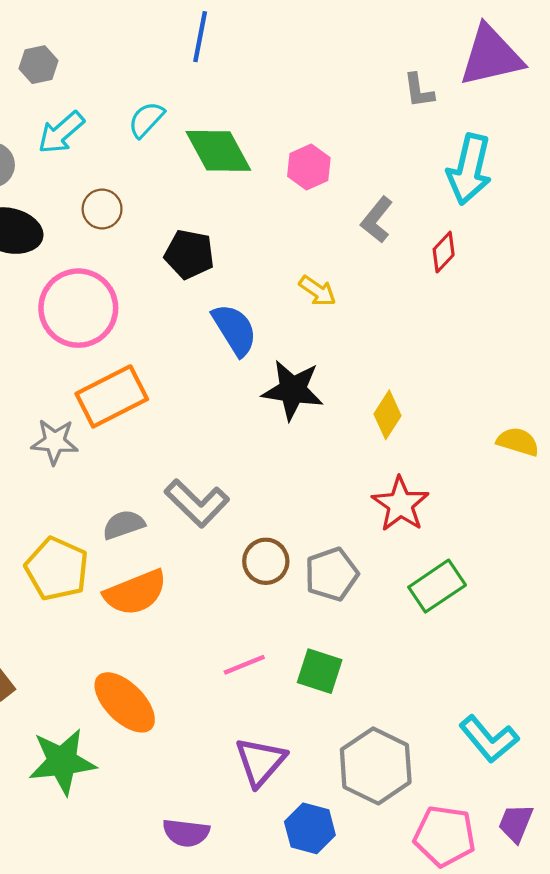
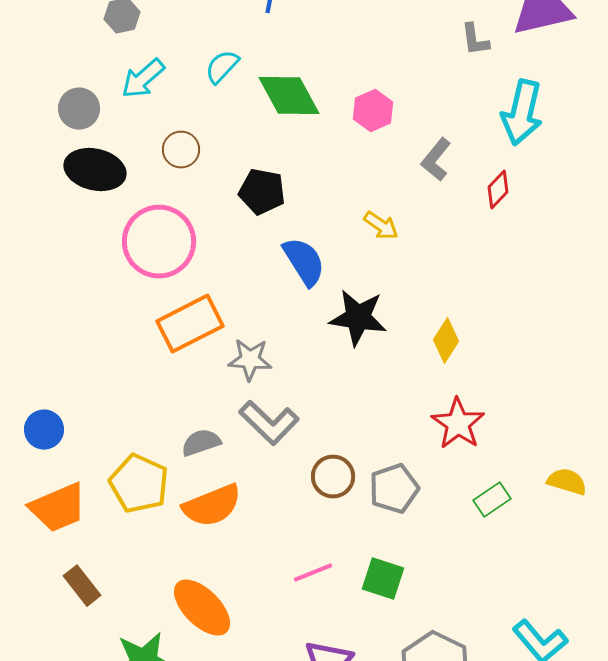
gray star: (55, 442) -> (250, 360), moved
yellow semicircle: (518, 442) -> (567, 482), moved
green rectangle: (437, 586) -> (492, 500), size x0.7

